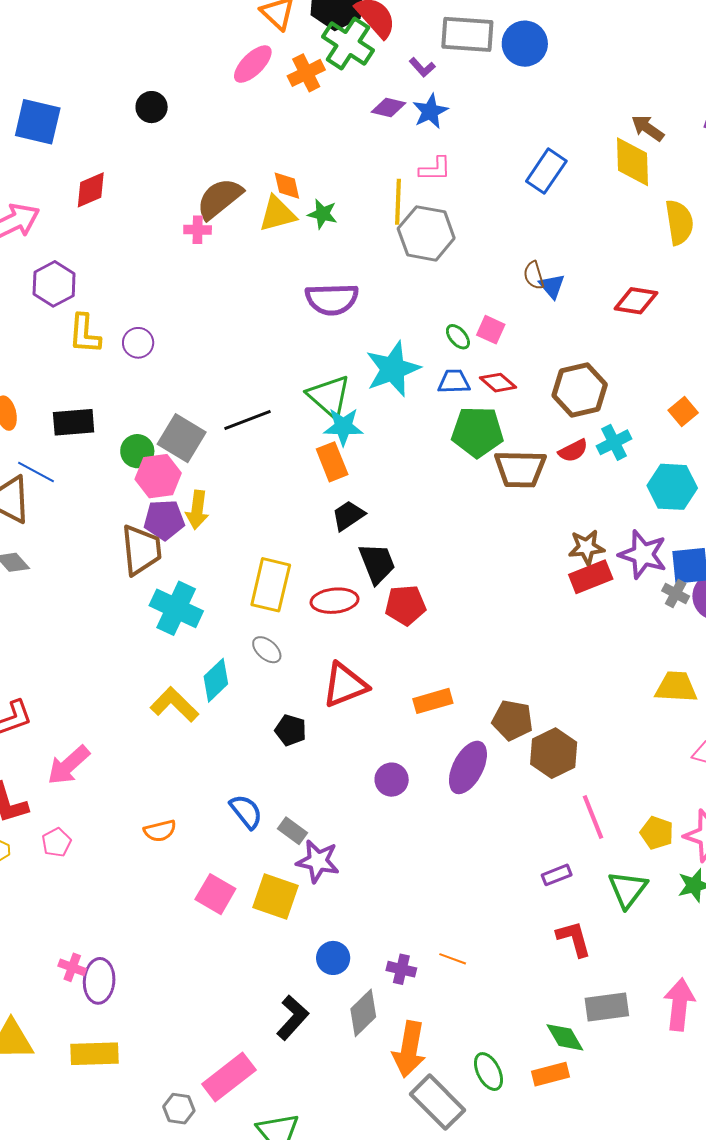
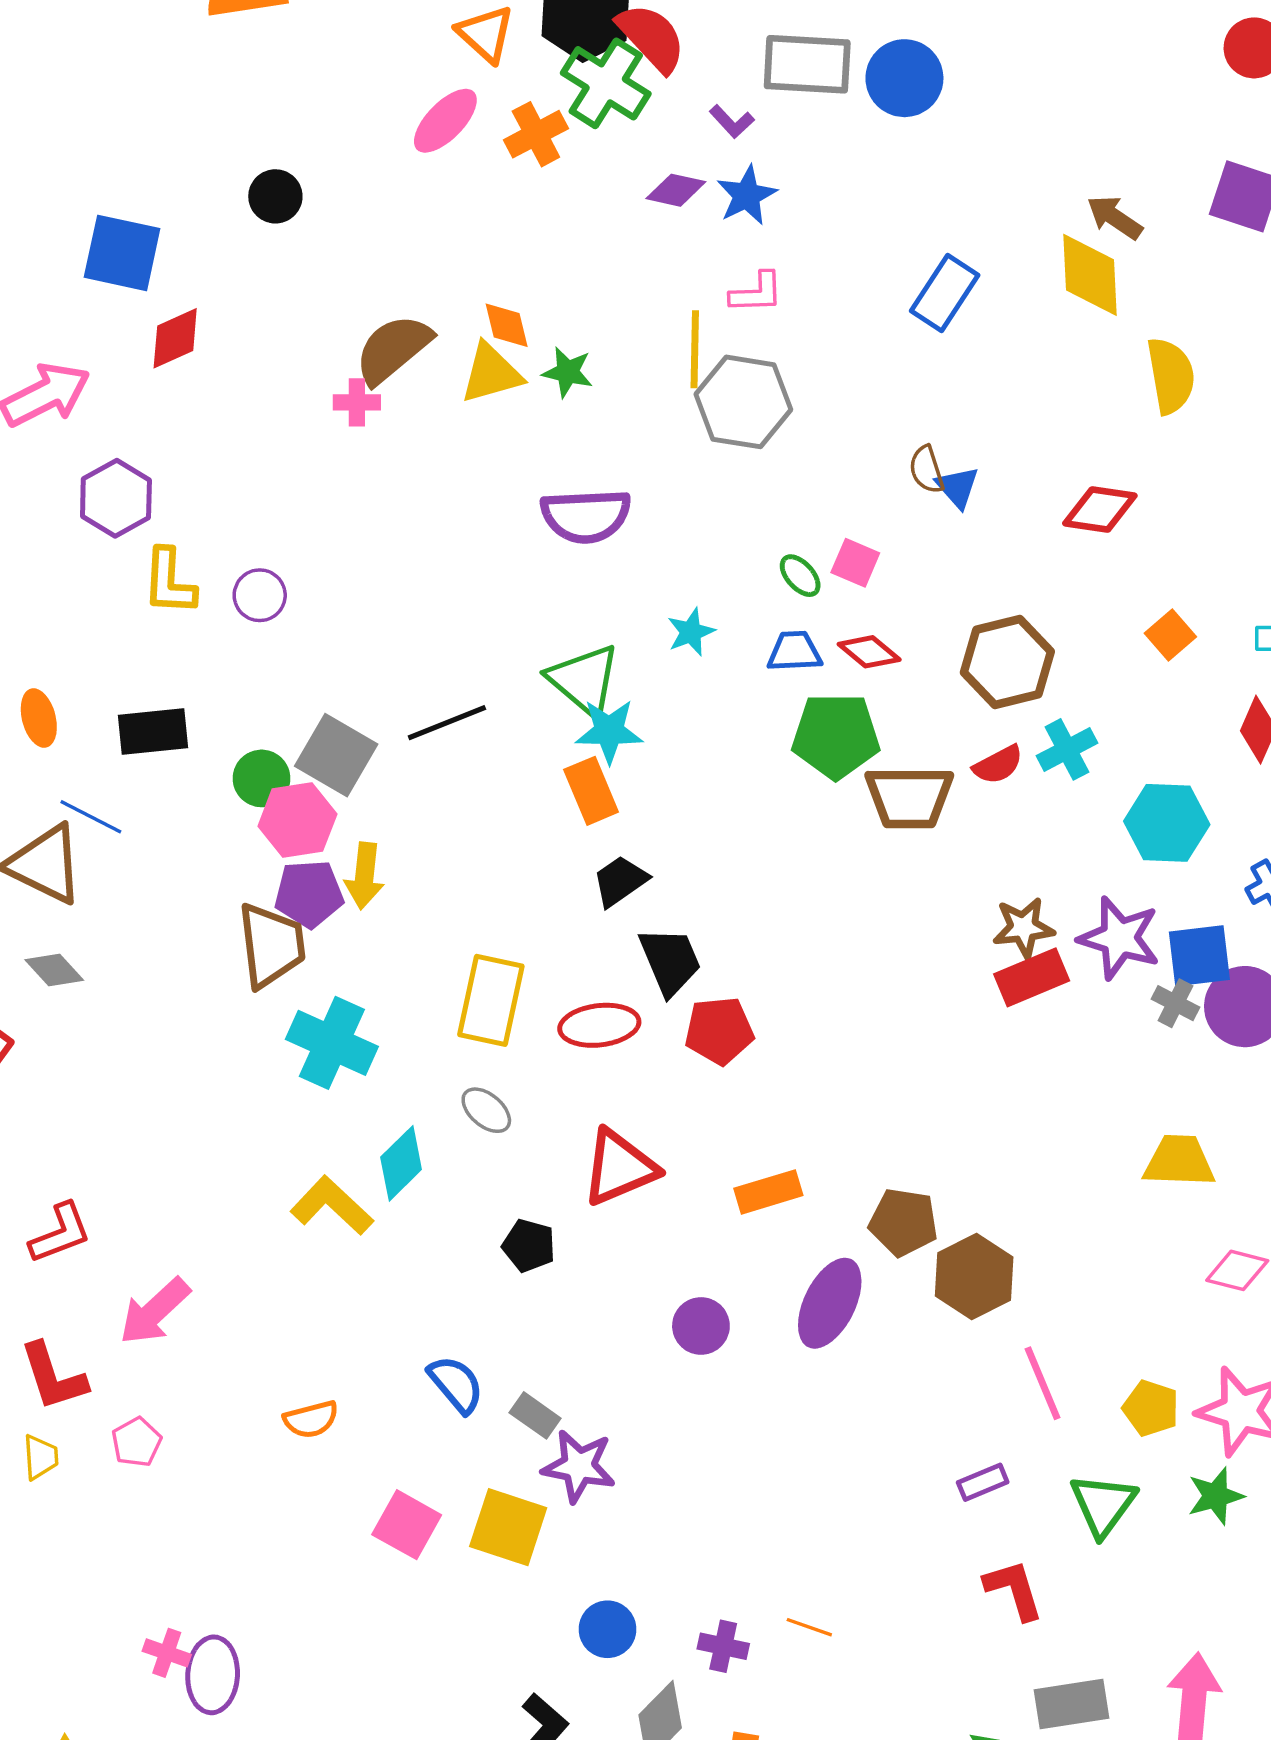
blue square: (38, 122) -> (122, 253), moved
cyan star: (393, 369) -> (691, 632), size x0.5
orange square: (683, 411) -> (1170, 635), moved

